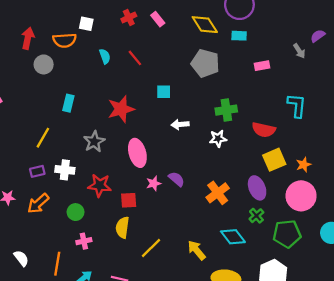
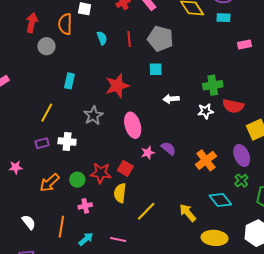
orange semicircle: (65, 40) -> (65, 24), turned 95
red line: (135, 58) -> (129, 39), turned 35
gray pentagon: (205, 63) -> (160, 39), moved
red semicircle: (264, 130) -> (233, 106), moved
red star: (100, 185) -> (101, 173), moved
red square: (129, 200) -> (125, 168), turned 35
orange arrow: (38, 203) -> (49, 183), moved

